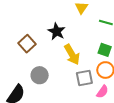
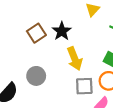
brown square: (27, 44) -> (36, 33), moved

